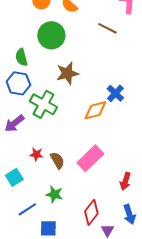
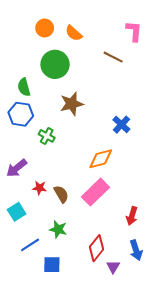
green cross: (43, 104) -> (47, 136), size x0.6
orange diamond: (95, 110) -> (101, 159), moved
purple arrow: (14, 123) -> (17, 168), moved

